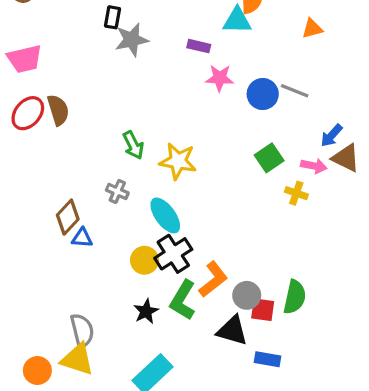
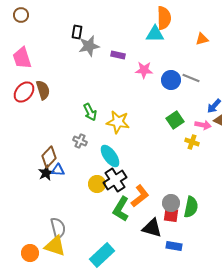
purple rectangle: (199, 46) -> (118, 55), moved
pink trapezoid: (25, 59) -> (22, 58), turned 85
gray circle: (247, 295) -> (171, 203), moved
black star: (146, 311) -> (46, 173), moved

